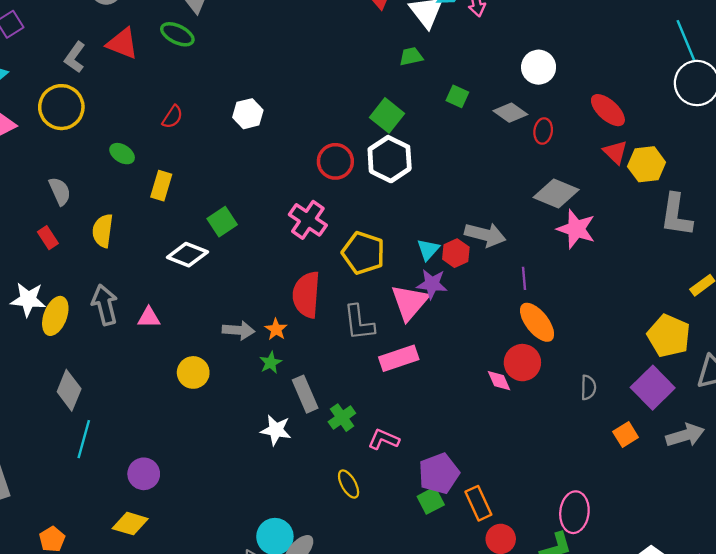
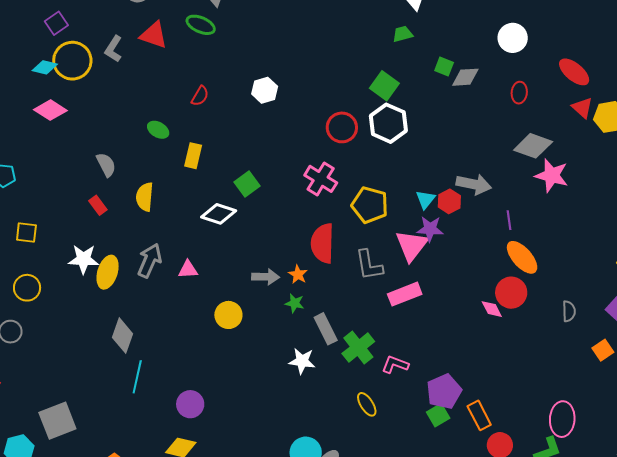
yellow circle: (61, 107) -> (72, 61), moved
gray diamond: (510, 113) -> (465, 77), moved, turned -36
gray arrow: (105, 305) -> (150, 260), turned 40
green star: (271, 363) -> (295, 303), turned -30
green cross: (342, 418) -> (358, 347), size x1.4

